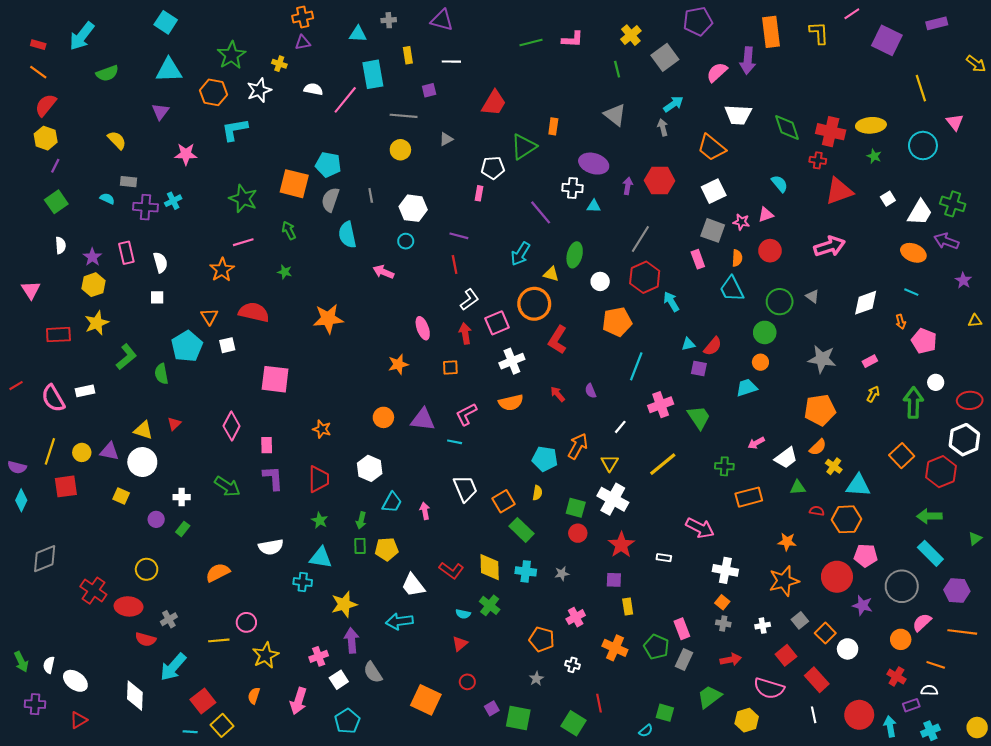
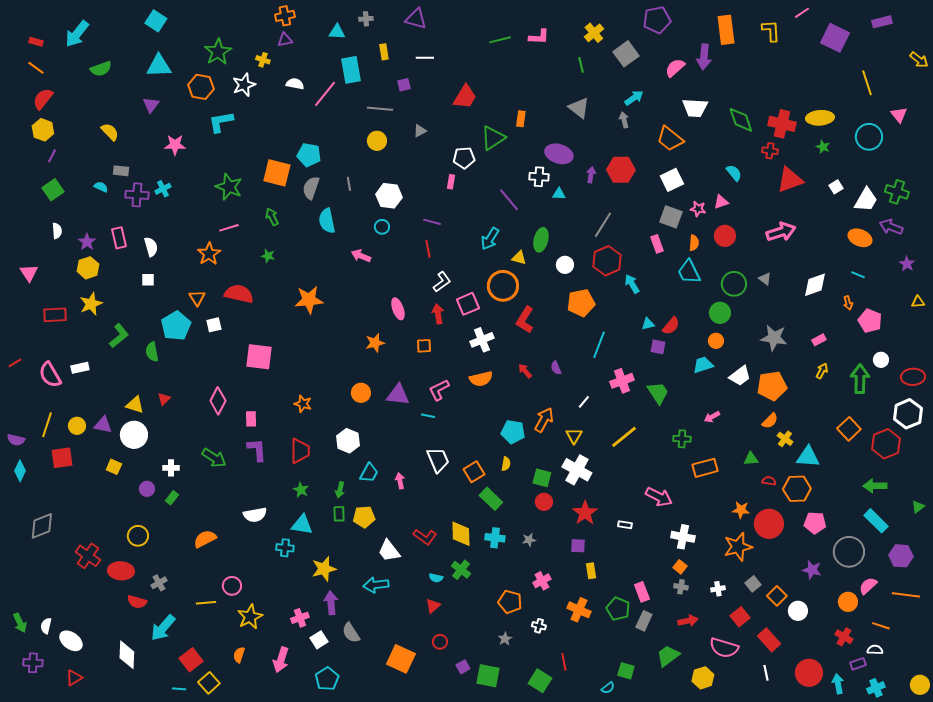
white trapezoid: (786, 458) -> (740, 376), moved
red circle: (837, 577) -> (769, 524), moved

